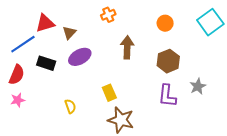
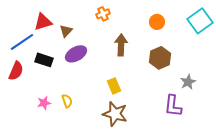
yellow rectangle: (109, 93) -> (114, 86), moved
purple L-shape: (167, 96) -> (173, 106), moved
pink star: (18, 100) -> (44, 103), moved

